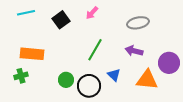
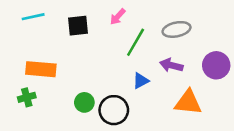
black square: (61, 20) -> (78, 26), turned 30
green line: (95, 50) -> (136, 42), moved
purple circle: (169, 63) -> (216, 65), moved
blue triangle: (114, 75) -> (141, 81), moved, turned 48

